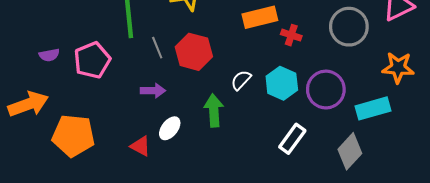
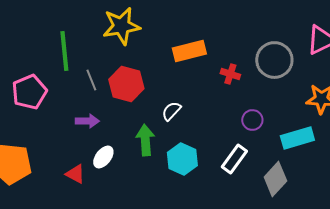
red cross: (291, 35) -> (230, 74), moved
cyan hexagon: (282, 83) -> (182, 159), moved
purple circle: (326, 90) -> (252, 120), size x0.6
white rectangle: (292, 139) -> (234, 159), moved

